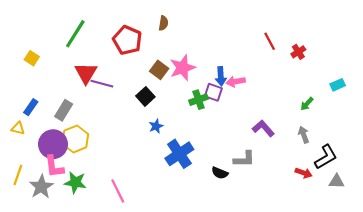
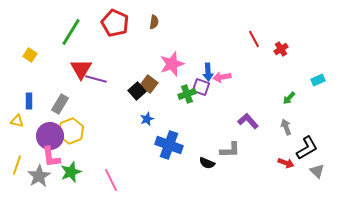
red pentagon: (127, 40) -> (115, 23), moved
brown square: (159, 70) -> (149, 84), moved
blue rectangle: (31, 107) -> (29, 101), turned -35
blue cross: (179, 154) -> (169, 145), turned -36
gray triangle: (337, 181) -> (317, 171), turned 42
green star: (75, 182) -> (71, 172), turned -30

